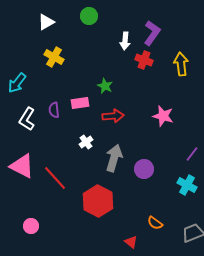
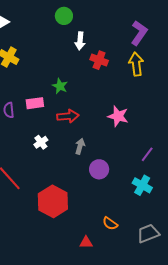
green circle: (89, 16) -> (64, 16), moved
purple L-shape: (152, 33) -> (139, 33), moved
gray arrow: (114, 158) -> (80, 146), moved, size x0.6
red triangle: (131, 242) -> (86, 242), turned -40

